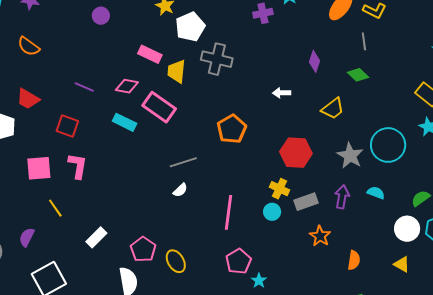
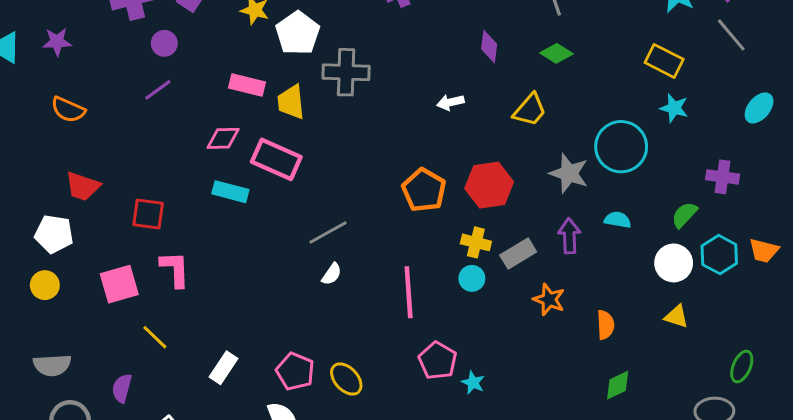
purple line: (84, 87) -> (158, 90), moved, turned -48
orange pentagon: (232, 129) -> (424, 190), moved

